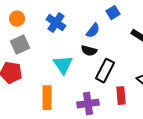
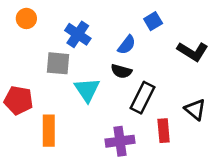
orange circle: (17, 19) -> (26, 18), moved
gray square: (20, 45) -> (58, 63), moved, turned 30
orange rectangle: (47, 98) -> (49, 131), moved

